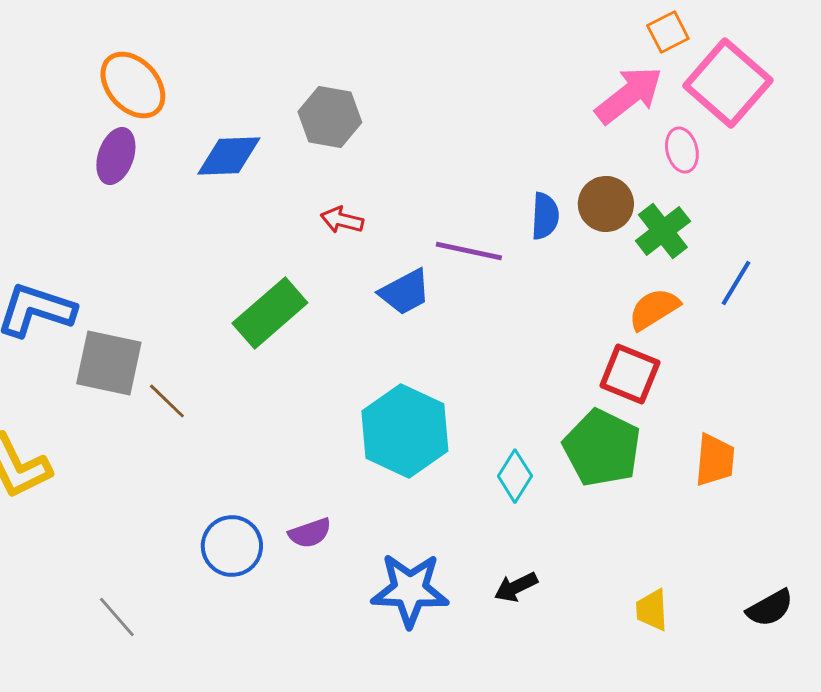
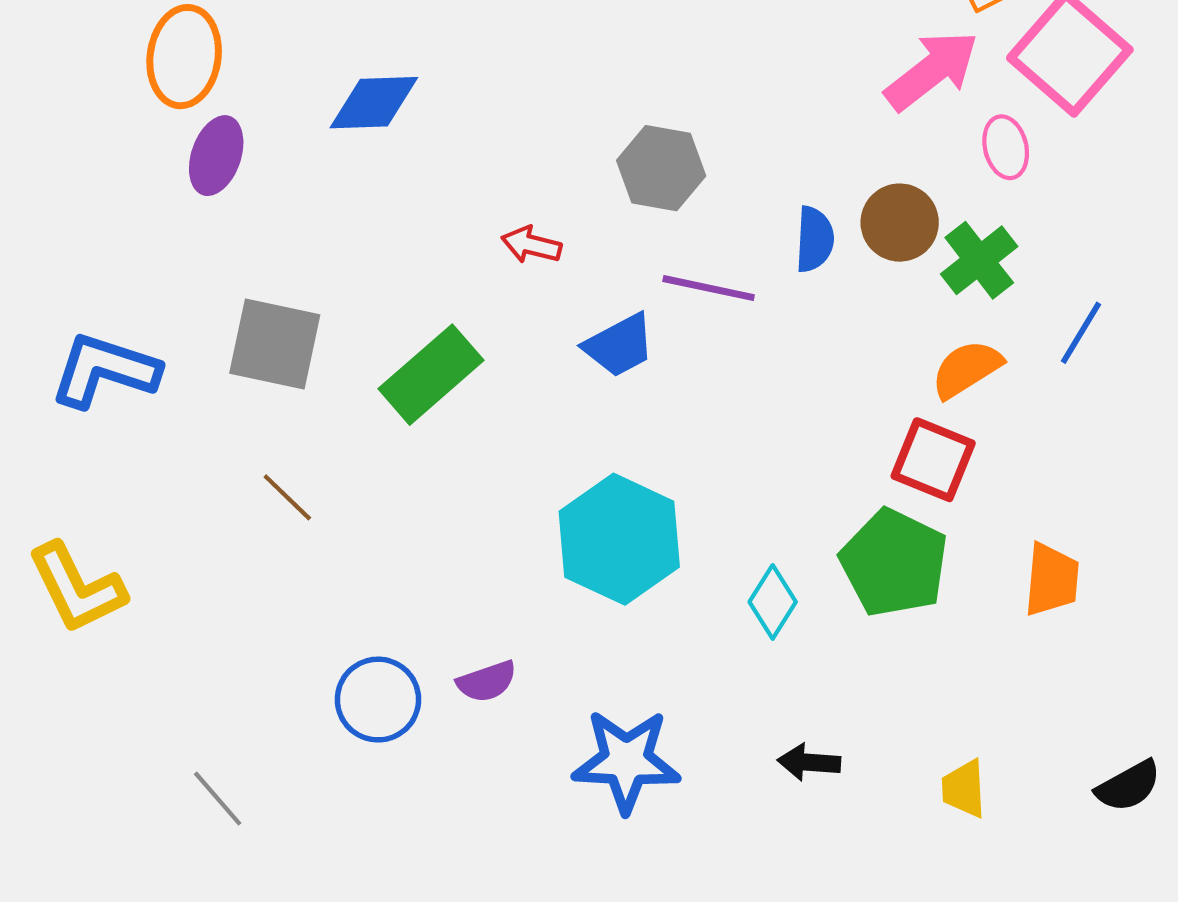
orange ellipse: (133, 85) -> (184, 57), moved, turned 50
gray hexagon: (330, 117) -> (661, 168), moved
blue diamond: (229, 156) -> (374, 103), moved
gray square: (109, 363) -> (275, 344), moved
black arrow: (516, 587) -> (809, 762), moved, turned 30

